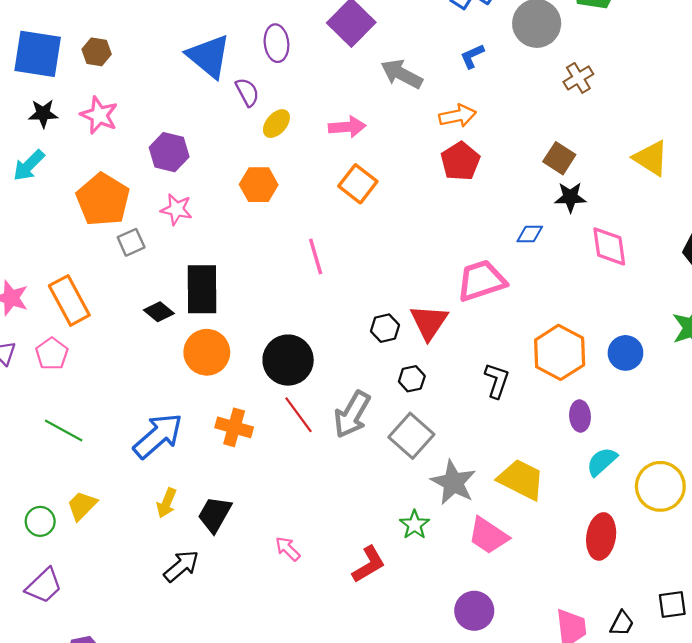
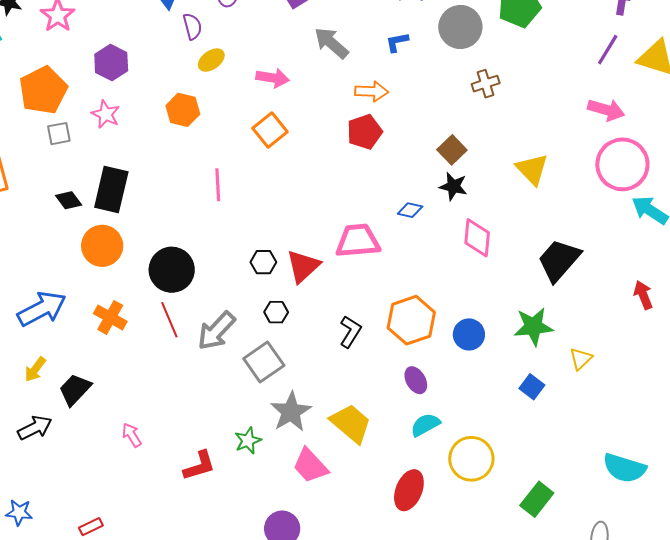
purple ellipse: (580, 416) -> (416, 380), turned -40

